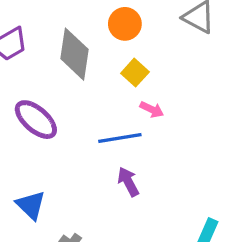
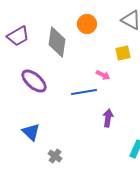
yellow square: (135, 73) -> (123, 53), moved, turned 35
purple arrow: (128, 182) -> (108, 118), moved, turned 36

